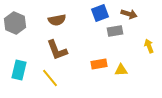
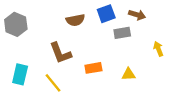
brown semicircle: (57, 20) -> (75, 20), moved
orange rectangle: (99, 64) -> (93, 68), moved

